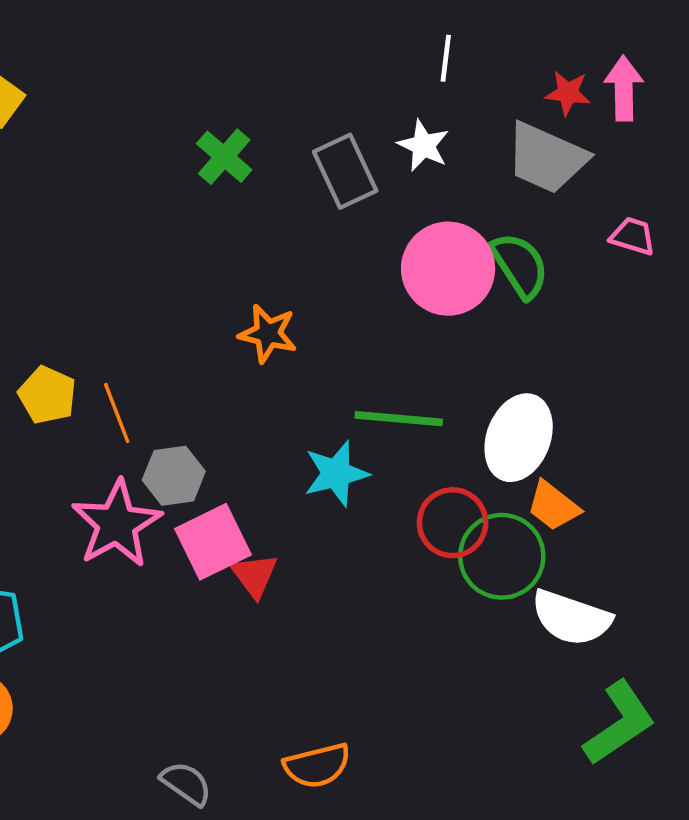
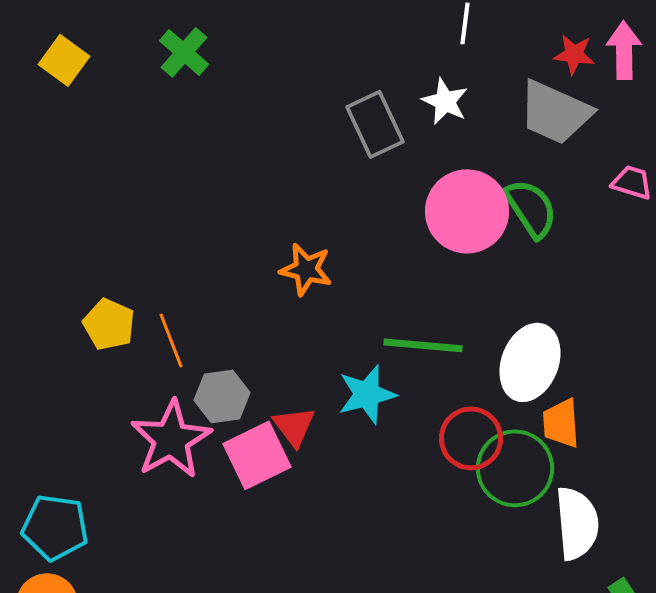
green cross: (224, 157) -> (184, 52), moved
orange trapezoid: (553, 506) -> (561, 423), turned 48
red triangle: (254, 575) -> (294, 426), moved
white semicircle: (571, 618) -> (577, 523), turned -114

